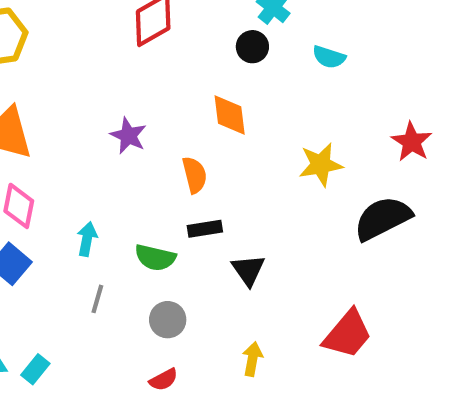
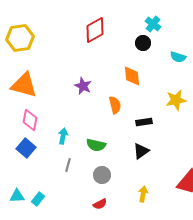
cyan semicircle: (329, 57) -> (178, 57), moved
black rectangle: (205, 229) -> (144, 122), moved
black triangle: (248, 270) -> (141, 151), turned 30

